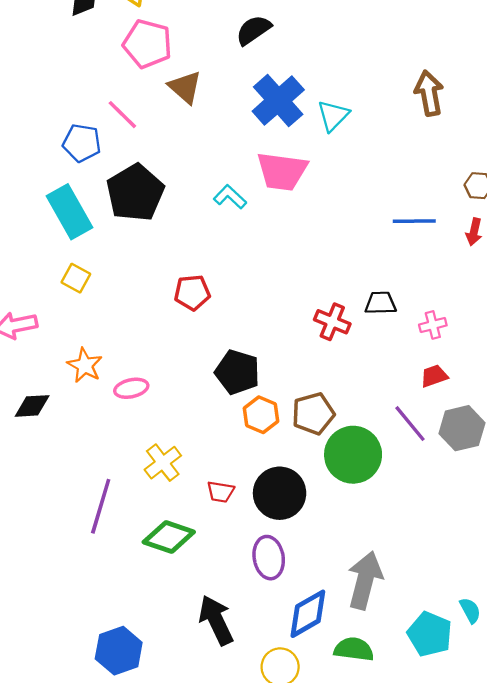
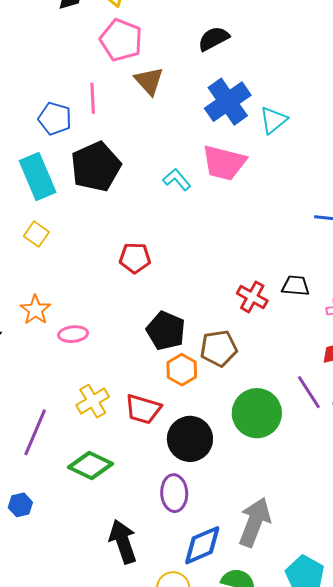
pink line: (122, 115) -> (93, 98), turned 36
brown pentagon: (313, 414) -> (219, 348), moved
red trapezoid: (221, 492) -> (143, 409), moved, size x1.5
blue hexagon: (119, 651) -> (20, 505), moved, size x0.6

